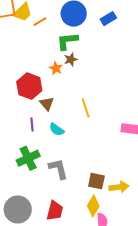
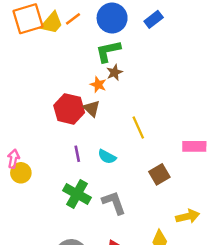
orange line: (40, 22) -> (73, 19), moved
brown triangle: (47, 104) -> (92, 108), moved
green cross: (28, 158) -> (77, 194), turned -30
brown square: (96, 181) -> (159, 174), moved, turned -36

